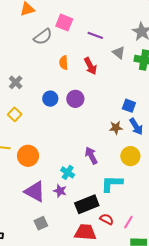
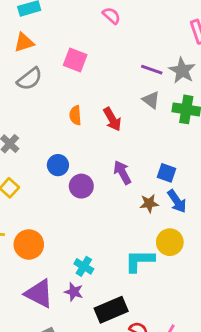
purple line: (95, 35) -> (152, 70), moved
gray semicircle: (43, 37) -> (30, 79), moved
purple circle: (75, 99) -> (81, 186), moved
purple arrow: (91, 156) -> (122, 172), moved
cyan L-shape: (112, 184) -> (139, 261), moved

